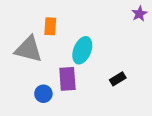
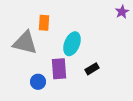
black rectangle: (118, 79) -> (92, 69), moved

